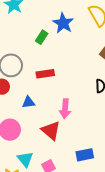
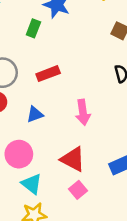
red triangle: (51, 130) -> (73, 159), moved
cyan triangle: (25, 159) -> (32, 184), moved

